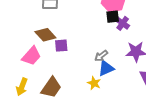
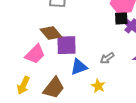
purple square: (61, 46) -> (67, 45), size x1.5
blue triangle: (106, 68) -> (79, 67), moved

